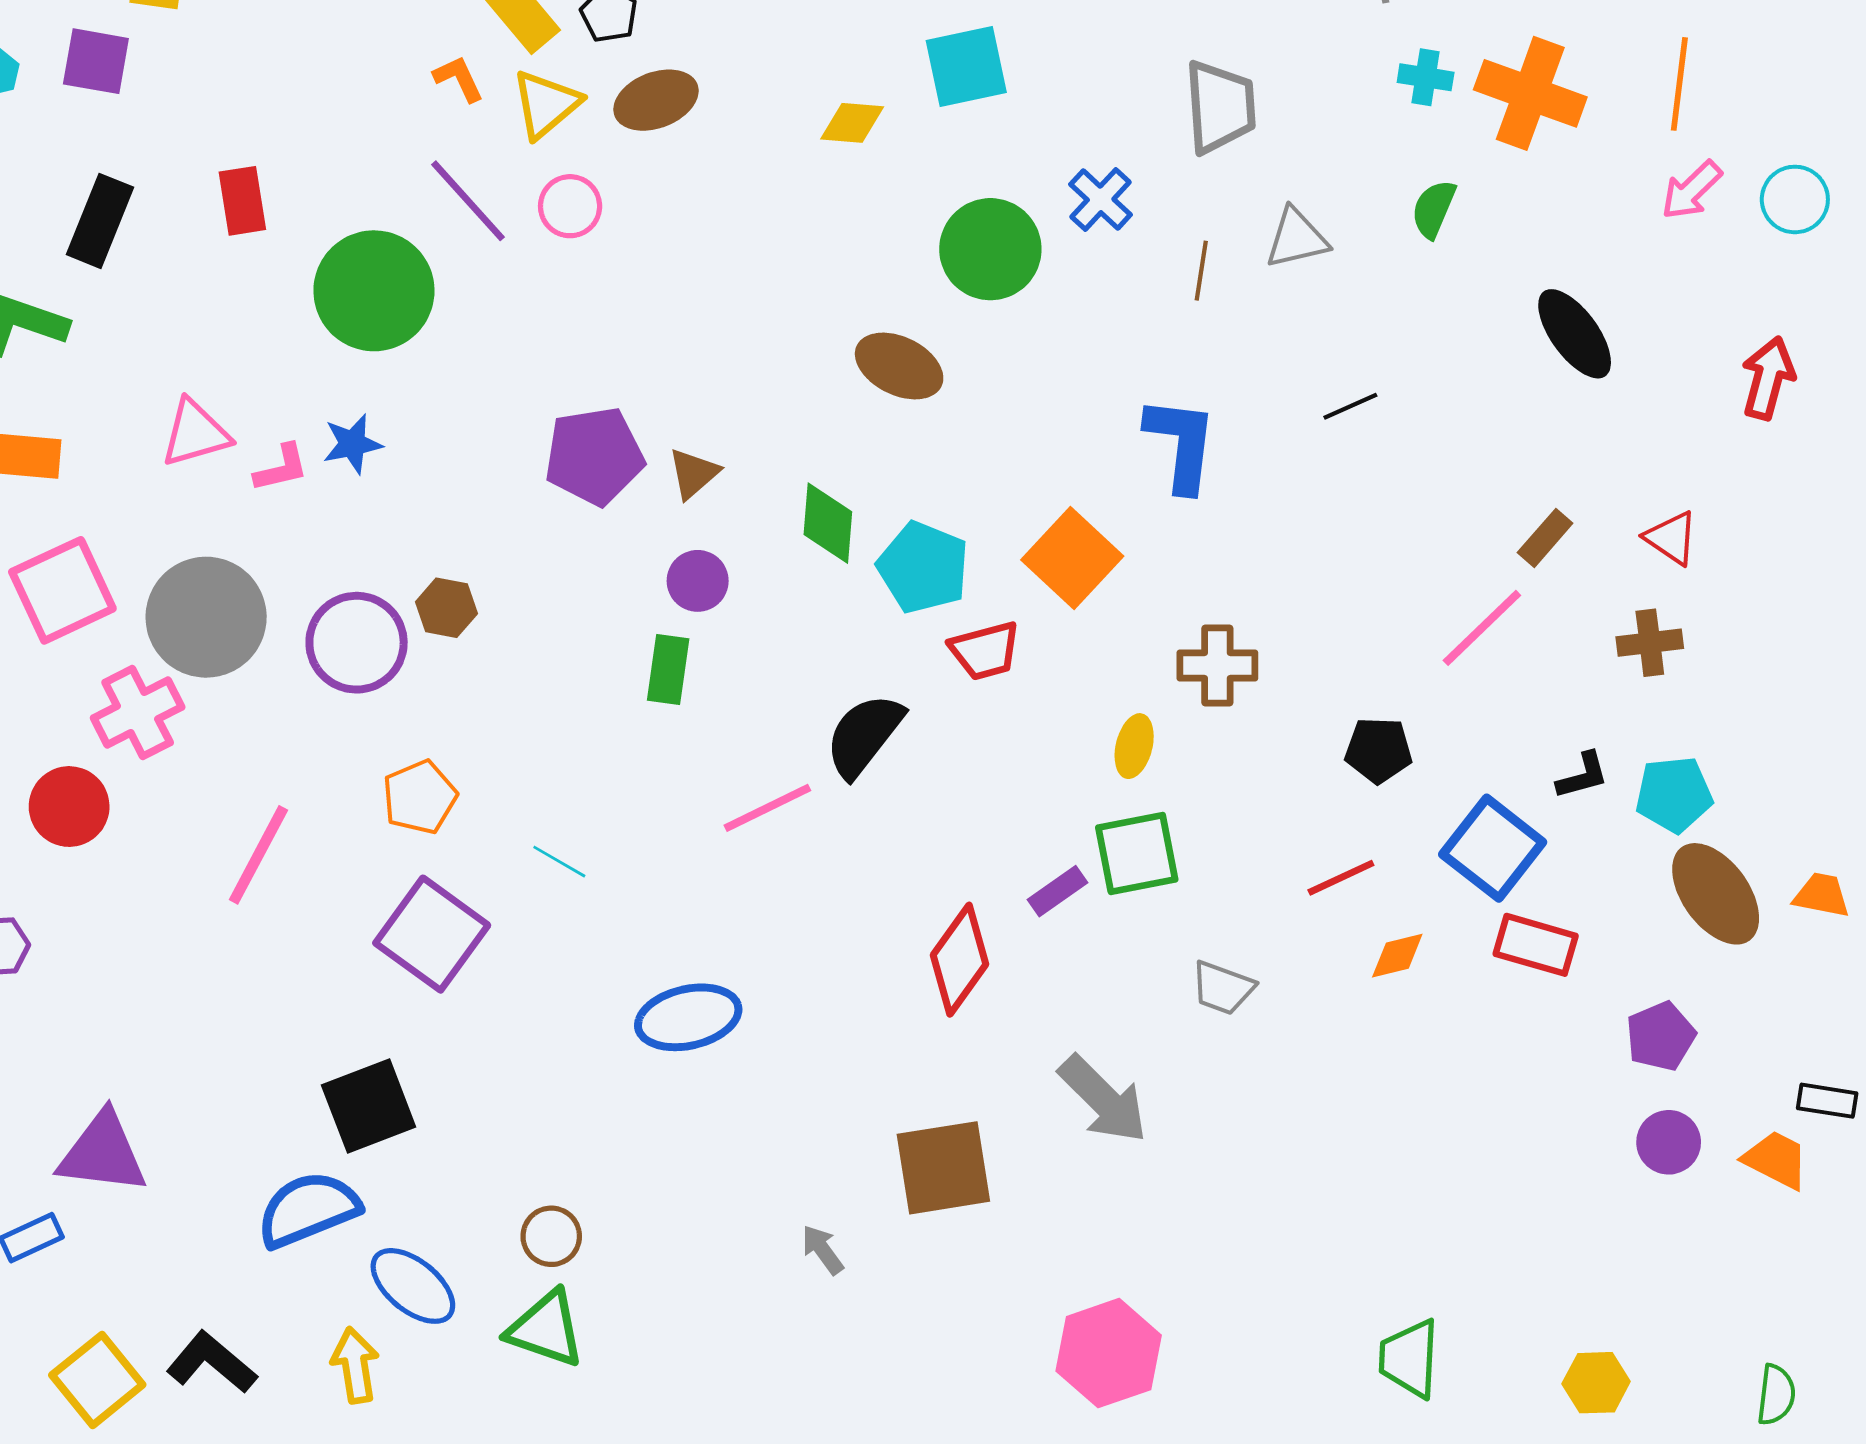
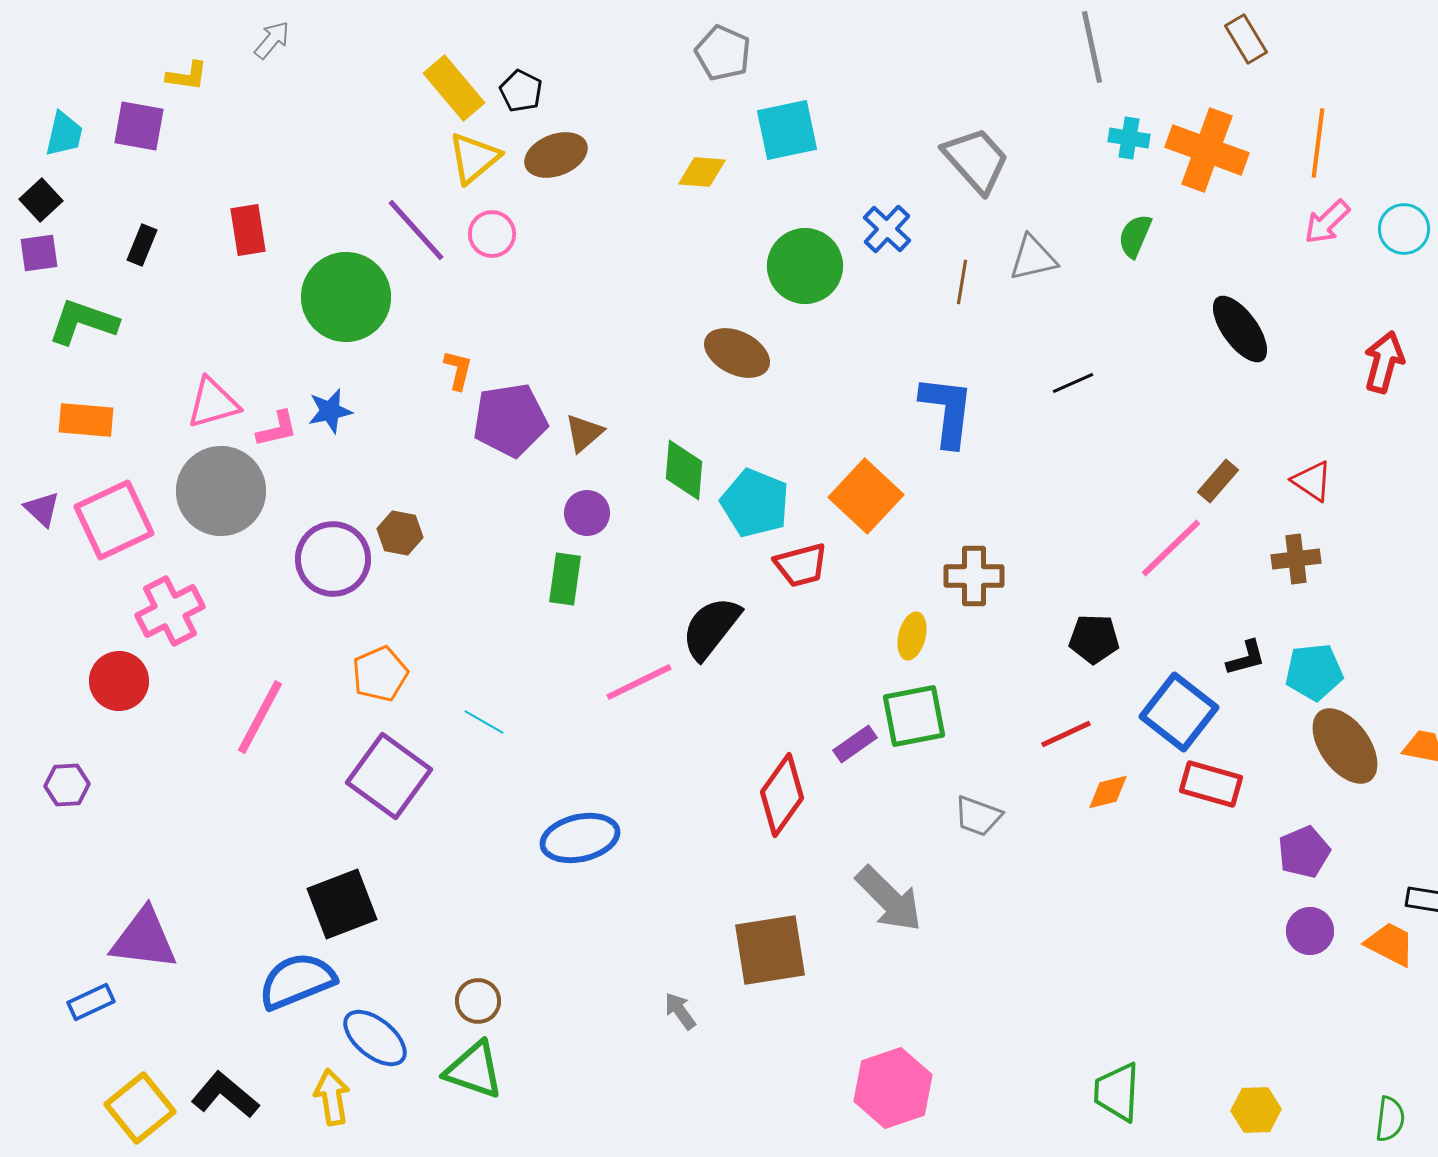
orange L-shape: (459, 79) -> (458, 370), moved, turned 39
gray trapezoid: (1220, 107) -> (976, 160), turned -38
black rectangle: (100, 221) -> (142, 245), size x0.6
gray circle: (206, 617) -> (221, 491), moved

